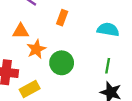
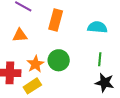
orange rectangle: (62, 18) -> (56, 20), size x1.5
orange star: (36, 49) -> (35, 64), moved

